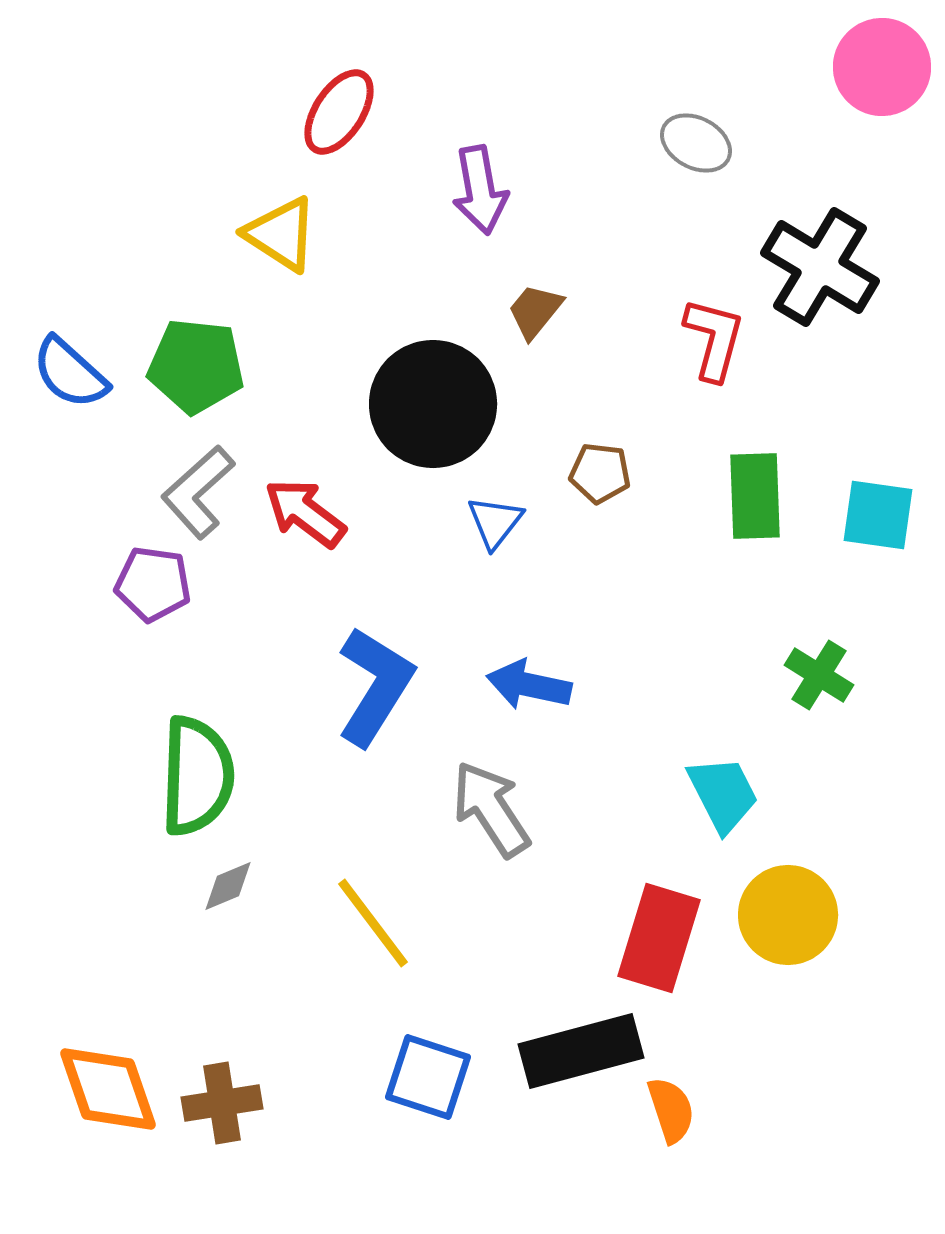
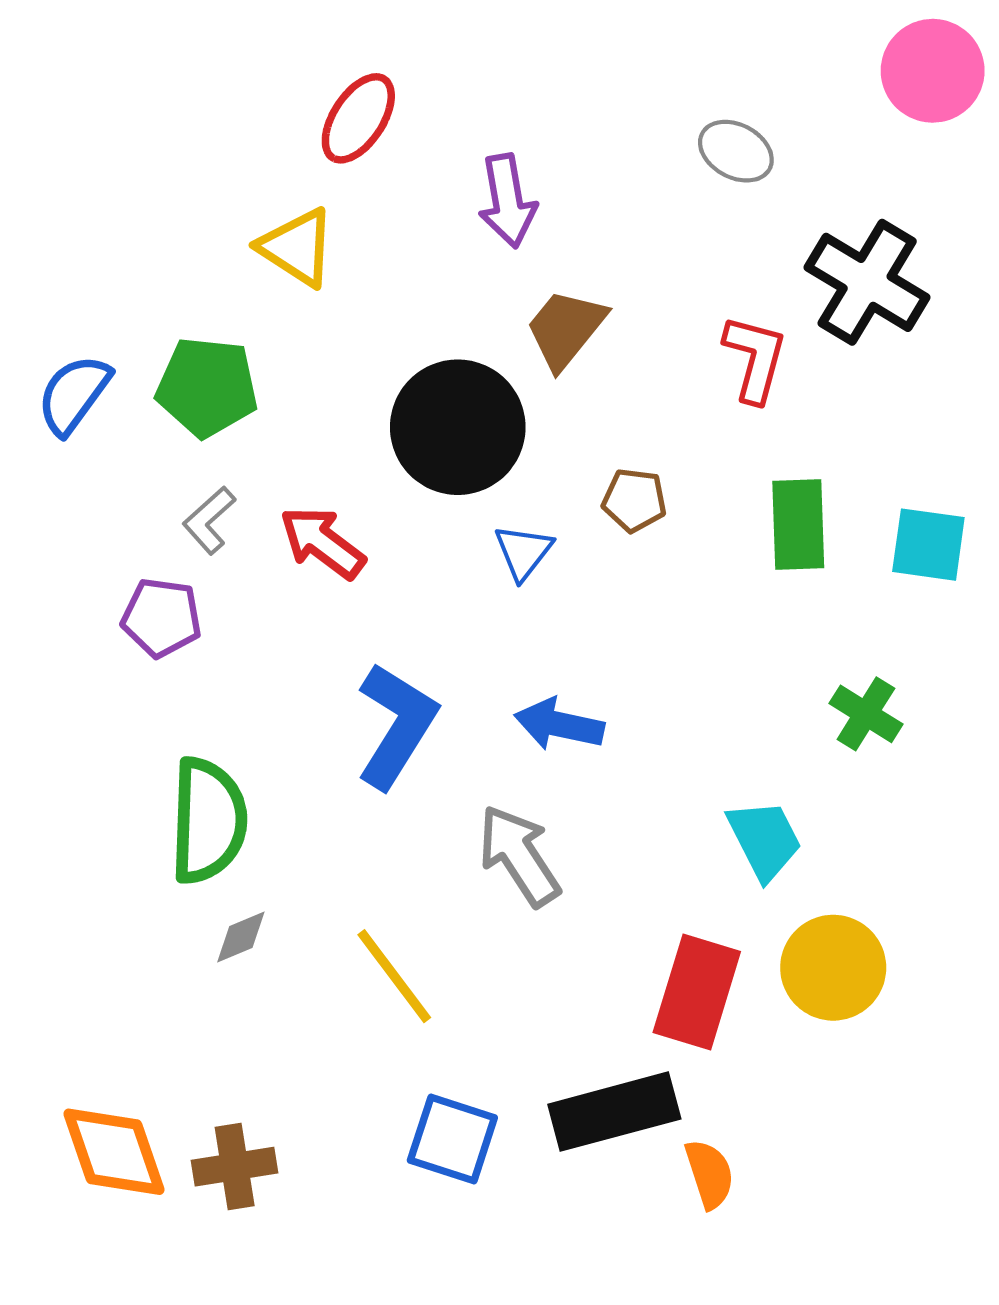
brown trapezoid: (535, 311) -> (566, 329), size x1.4
blue semicircle: (70, 373) -> (74, 394), turned 84
gray L-shape: (198, 492) -> (209, 520), size x0.7

